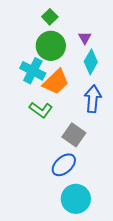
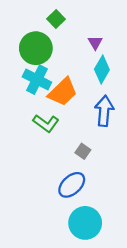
green circle: (51, 46) -> (36, 48), moved
gray square: (74, 135) -> (83, 151), size x0.6

